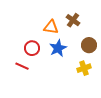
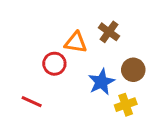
red circle: (32, 48) -> (54, 64), moved
blue star: (58, 48) -> (101, 82), moved

